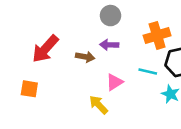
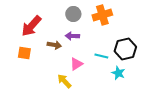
orange cross: (157, 36) -> (102, 15), moved
red arrow: (45, 49) -> (31, 26), moved
orange square: (29, 89) -> (24, 53), moved

